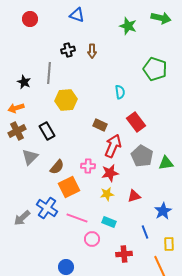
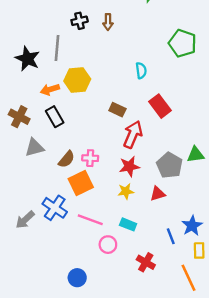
black star: (24, 82) -> (27, 59), size x1.5
orange arrow: (16, 108) -> (50, 89), moved
brown cross: (17, 131) -> (19, 117), turned -36
gray pentagon: (142, 156) -> (170, 165), moved
gray triangle: (30, 157) -> (35, 147), turned 30
pink cross: (88, 166) -> (90, 158), moved
blue star: (163, 211) -> (192, 226), moved
red cross: (124, 254) -> (146, 262), turned 35

